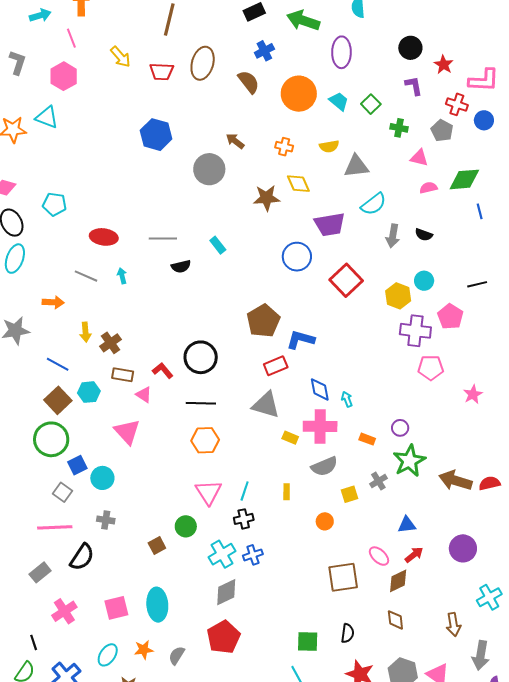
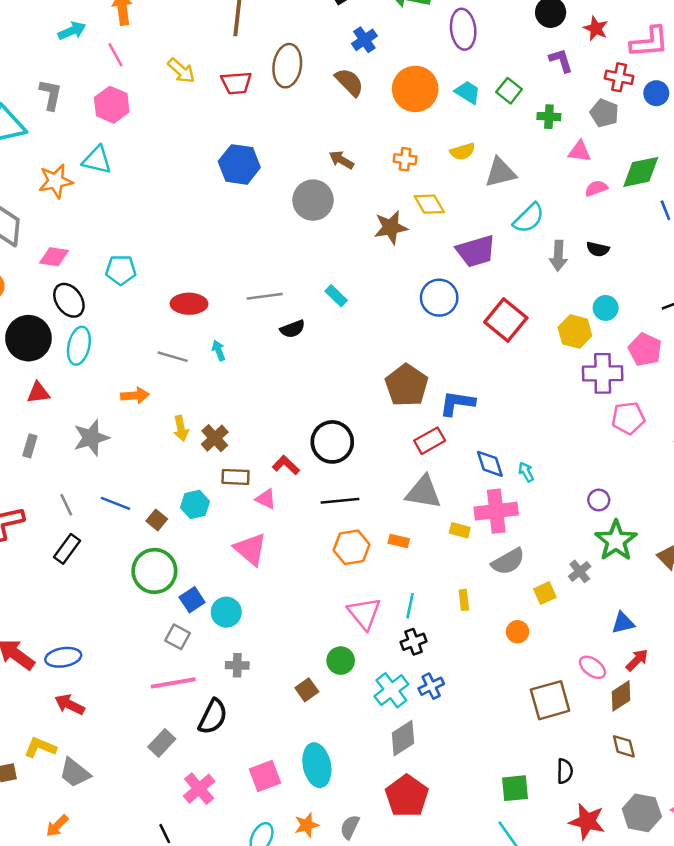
blue line: (58, 364) -> (116, 503), moved
brown square: (58, 400) -> (157, 520), size x0.6
orange rectangle: (367, 439) -> (399, 541), moved

